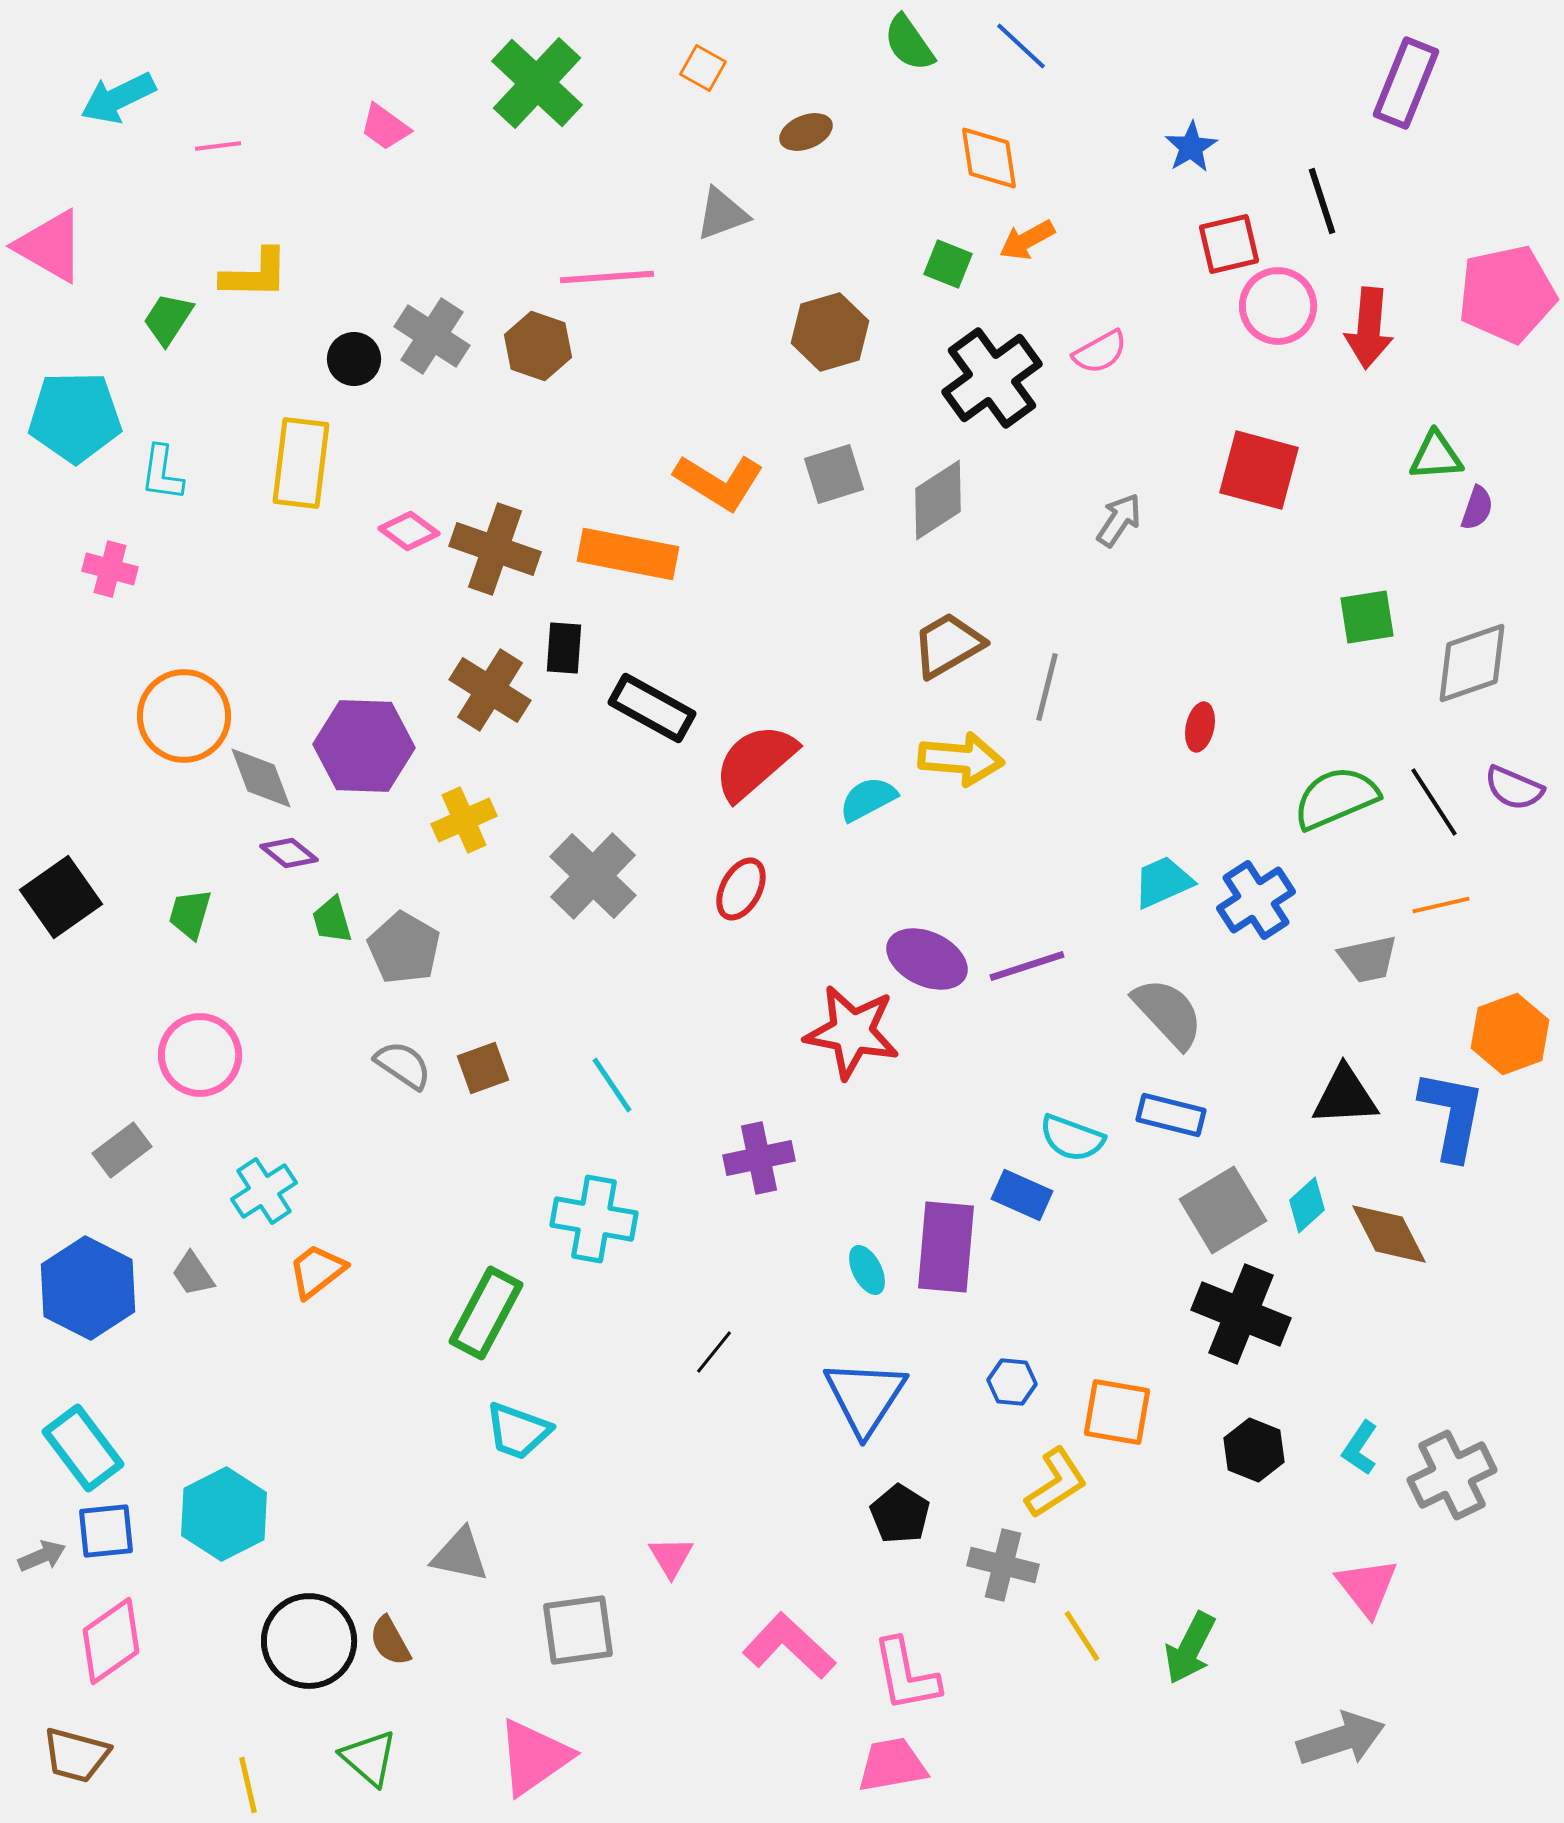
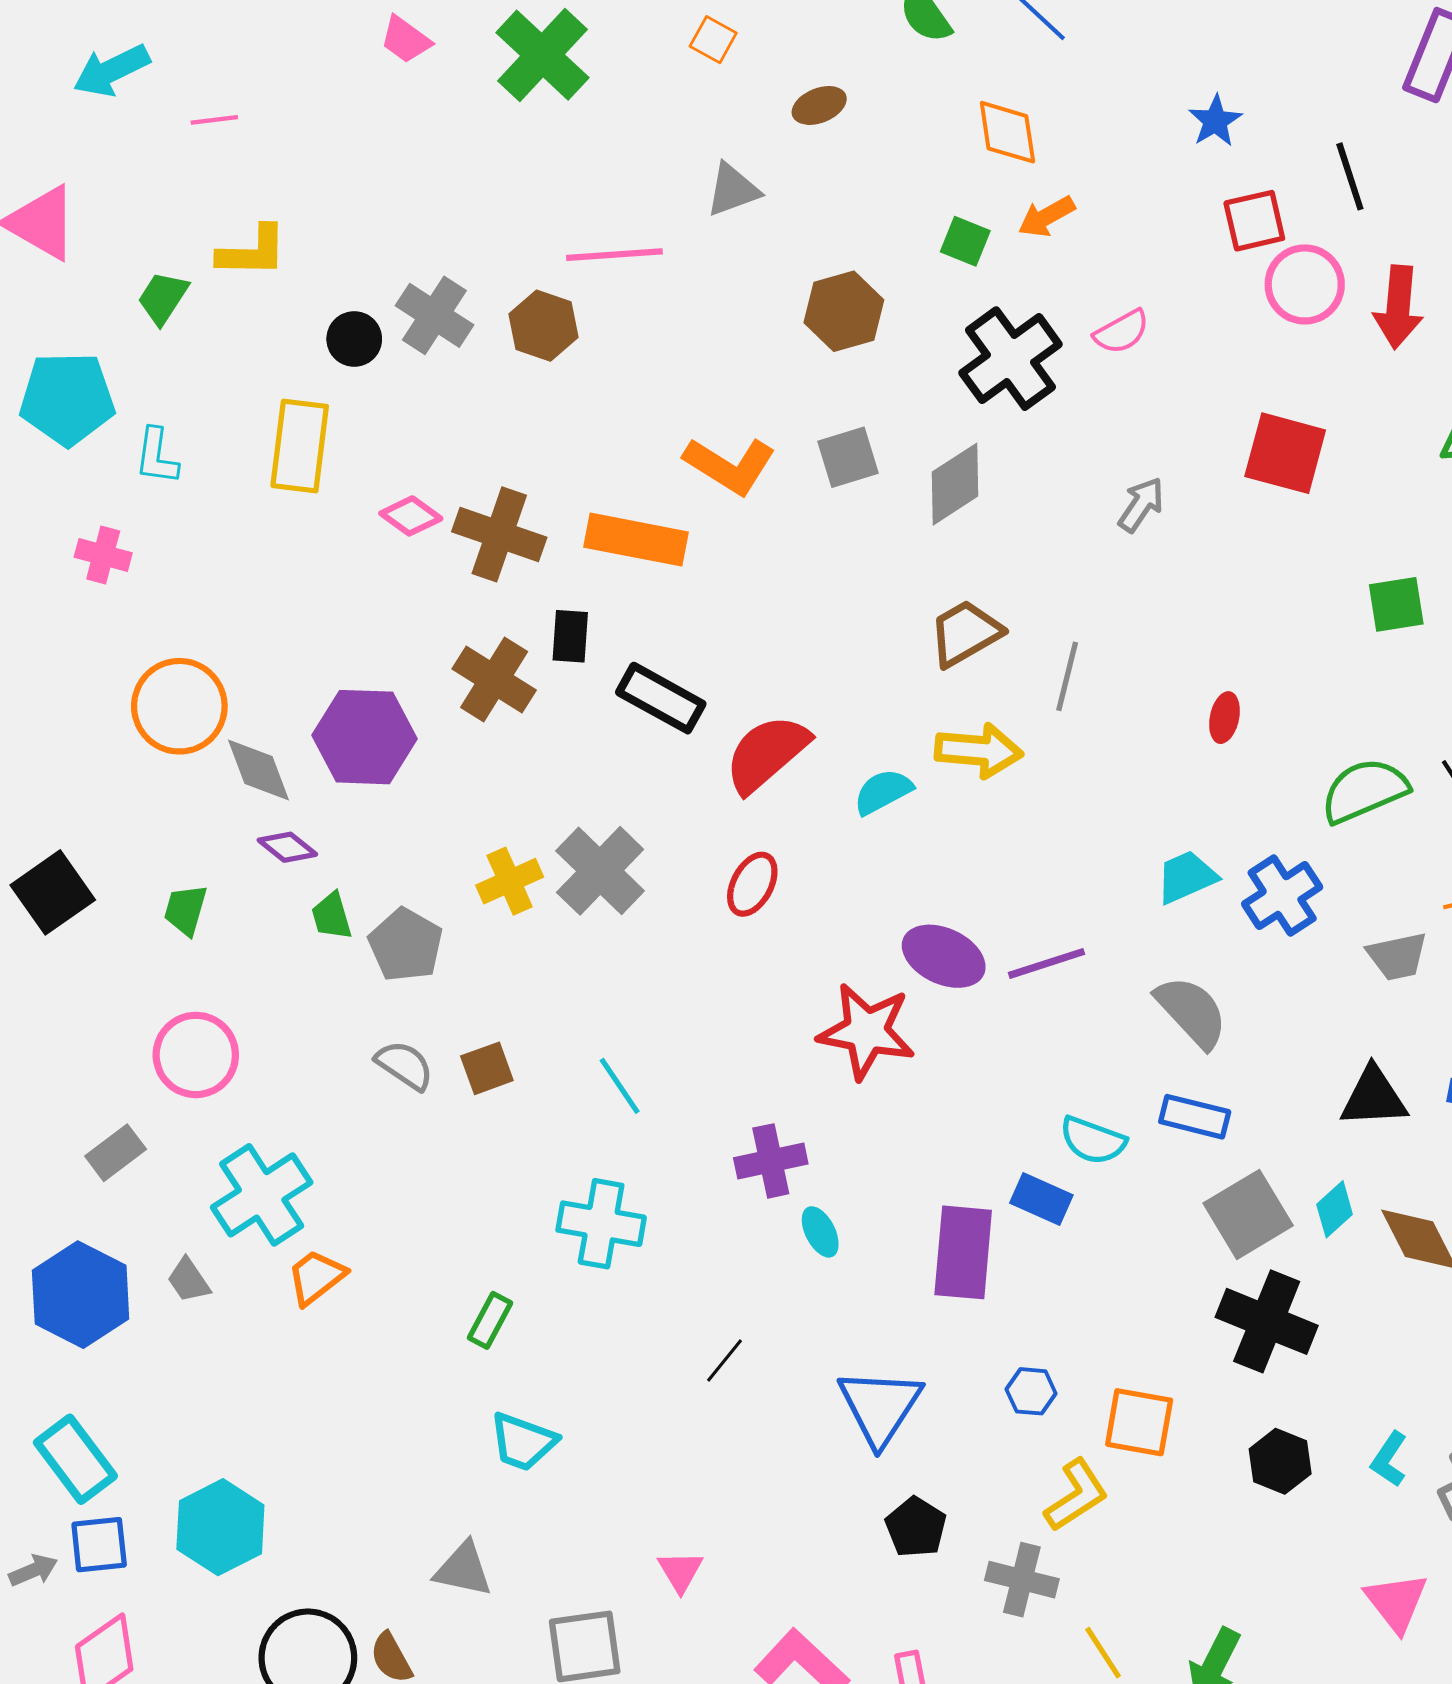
pink trapezoid: (385, 127) -> (406, 40), moved
yellow cross: (464, 820) -> (510, 881), moved
cyan cross: (264, 1191) -> (262, 1195), size x1.5
cyan ellipse: (867, 1270) -> (820, 1232), moved
green rectangle: (486, 1313) -> (490, 1320), size x0.6

